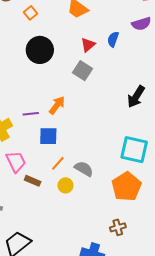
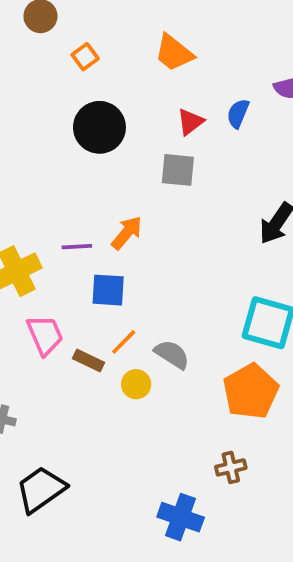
gray square: (83, 71) -> (178, 170), turned -30
brown rectangle: (33, 181) -> (89, 360), moved

